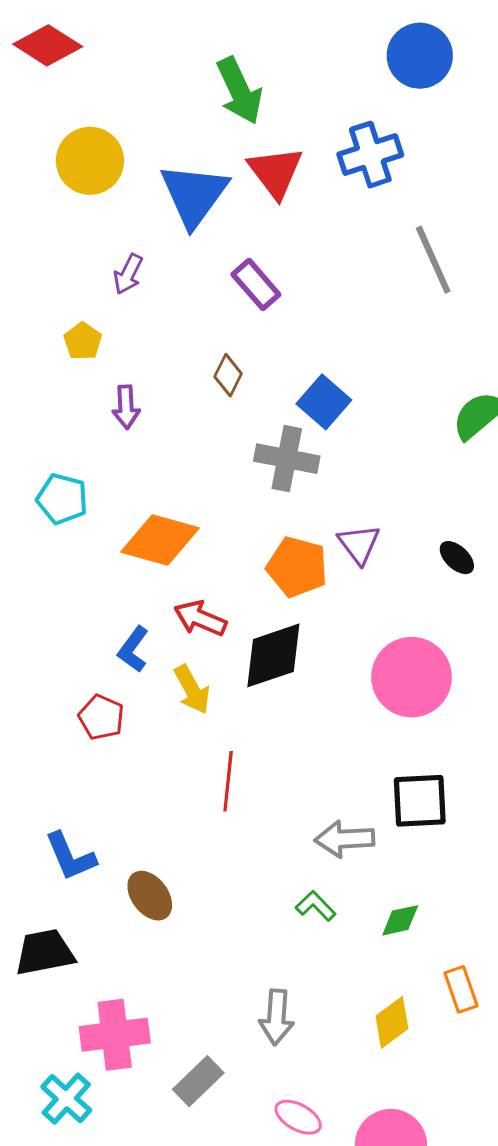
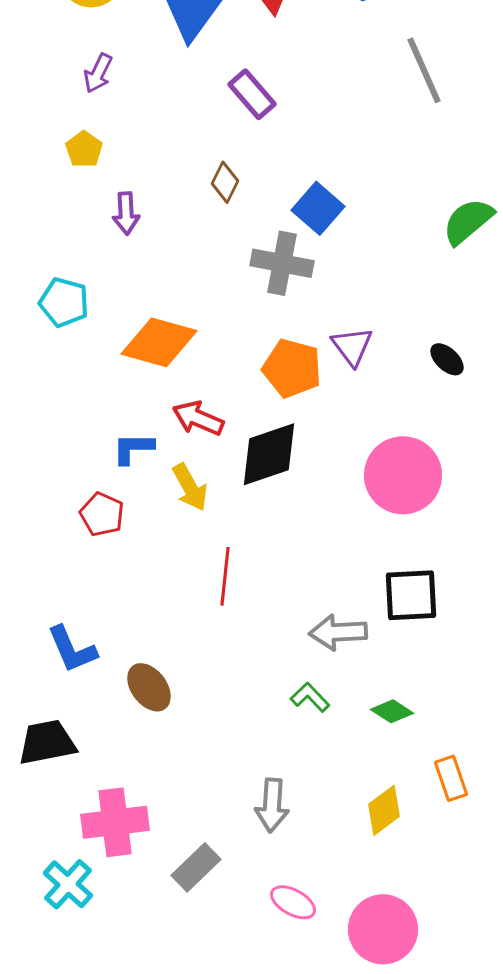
purple arrow: (128, 274) -> (98, 73), moved
blue L-shape: (133, 649) -> (133, 448), turned 54
green diamond: (400, 920) -> (392, 711), turned 45

